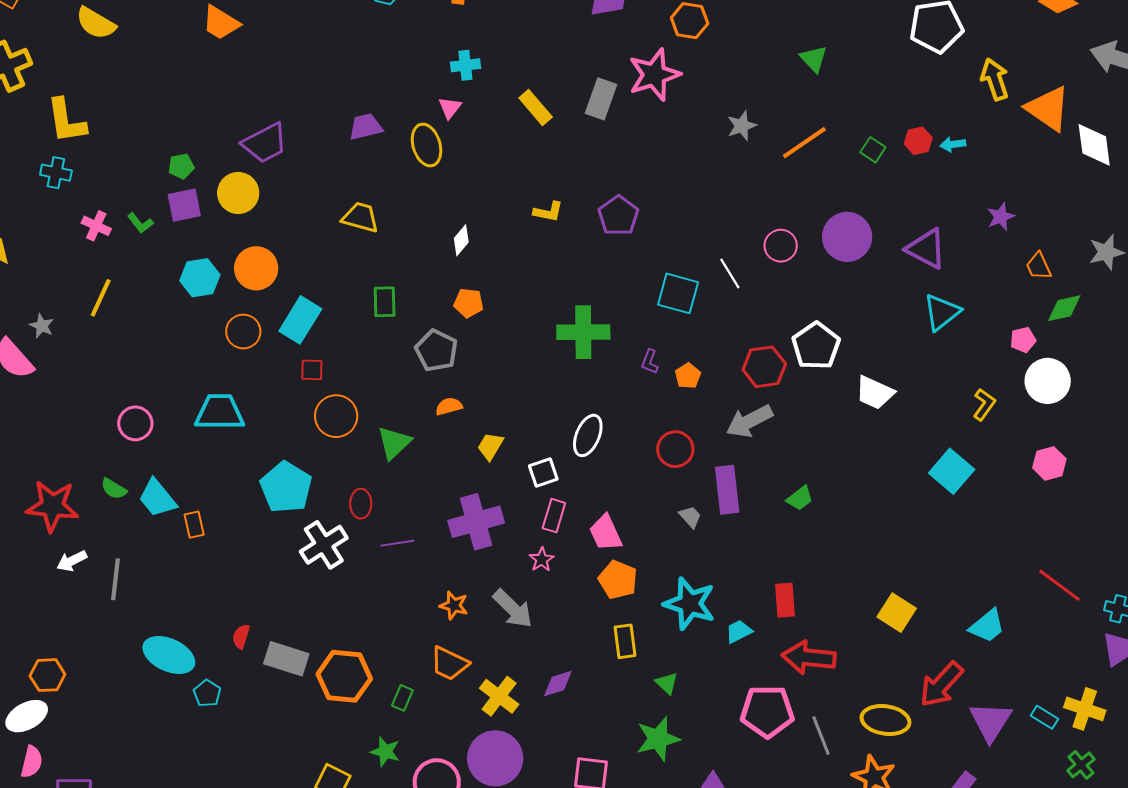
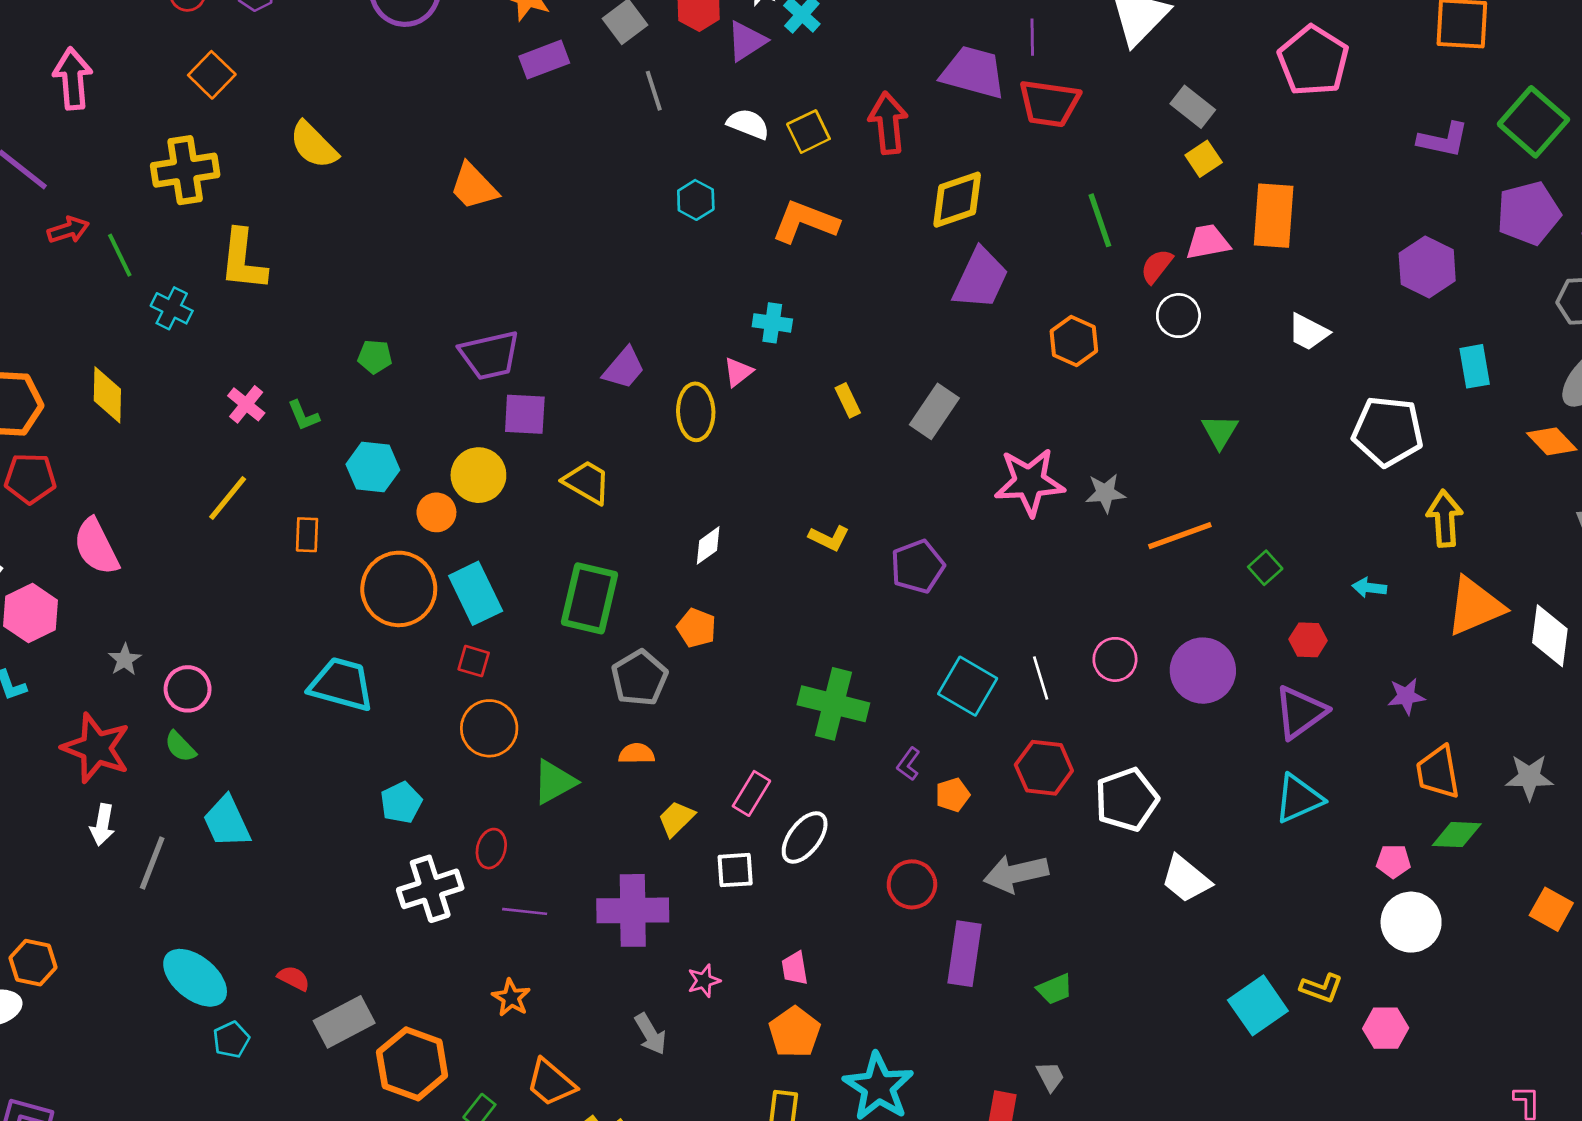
pink star: (654, 75) -> (1029, 482), moved
yellow rectangle: (536, 107) -> (848, 400), size x0.7
orange triangle: (1048, 109) -> (1475, 606), moved, turned 48
purple trapezoid: (366, 127) -> (624, 368), turned 129
red hexagon: (918, 141) -> (1308, 640), moved
cyan cross: (56, 173) -> (172, 308), moved
yellow circle: (238, 193) -> (478, 475), moved
purple square: (184, 205) -> (525, 414), moved
purple triangle: (926, 249) -> (1300, 712), turned 42
orange trapezoid: (1039, 266) -> (1438, 772), size x1.4
orange circle: (256, 268) -> (436, 512), size x0.7
cyan hexagon: (200, 278) -> (373, 467), moved
green rectangle: (385, 302) -> (590, 598), size x1.6
cyan rectangle: (300, 320) -> (476, 593), turned -72
gray star: (42, 326) -> (125, 660), moved
orange circle: (243, 332) -> (399, 589), size x1.6
red hexagon: (764, 367) -> (1044, 768), moved
yellow L-shape: (984, 404) -> (1321, 988), moved, turned 60
pink circle: (135, 423) -> (188, 689), moved
cyan pentagon: (286, 487) -> (401, 803), size x0.6
cyan trapezoid: (157, 498) -> (227, 822), moved
pink rectangle: (554, 516) -> (751, 793), moved
gray trapezoid: (690, 517) -> (1050, 1076), moved
orange rectangle: (194, 525) -> (307, 535), moved
pink trapezoid: (606, 533) -> (795, 968), size x0.7
white arrow: (72, 561) -> (102, 825), turned -68
orange star: (454, 605) -> (511, 998), moved
gray arrow: (513, 609) -> (650, 1034), size x0.7
red semicircle: (241, 636) -> (294, 978), turned 85
gray rectangle: (286, 659) -> (344, 1022), turned -60

